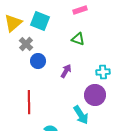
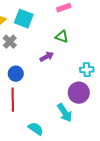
blue circle: (38, 61) -> (16, 74), moved
purple arrow: (66, 71) -> (47, 57), moved, turned 32

